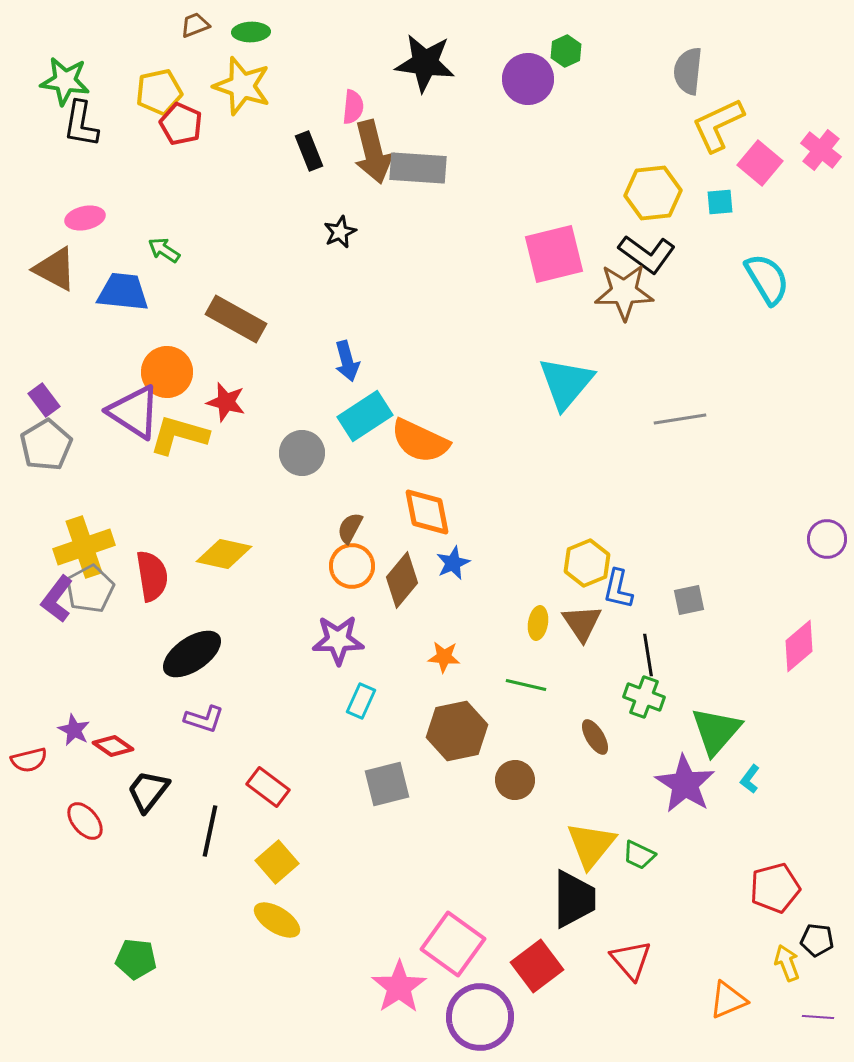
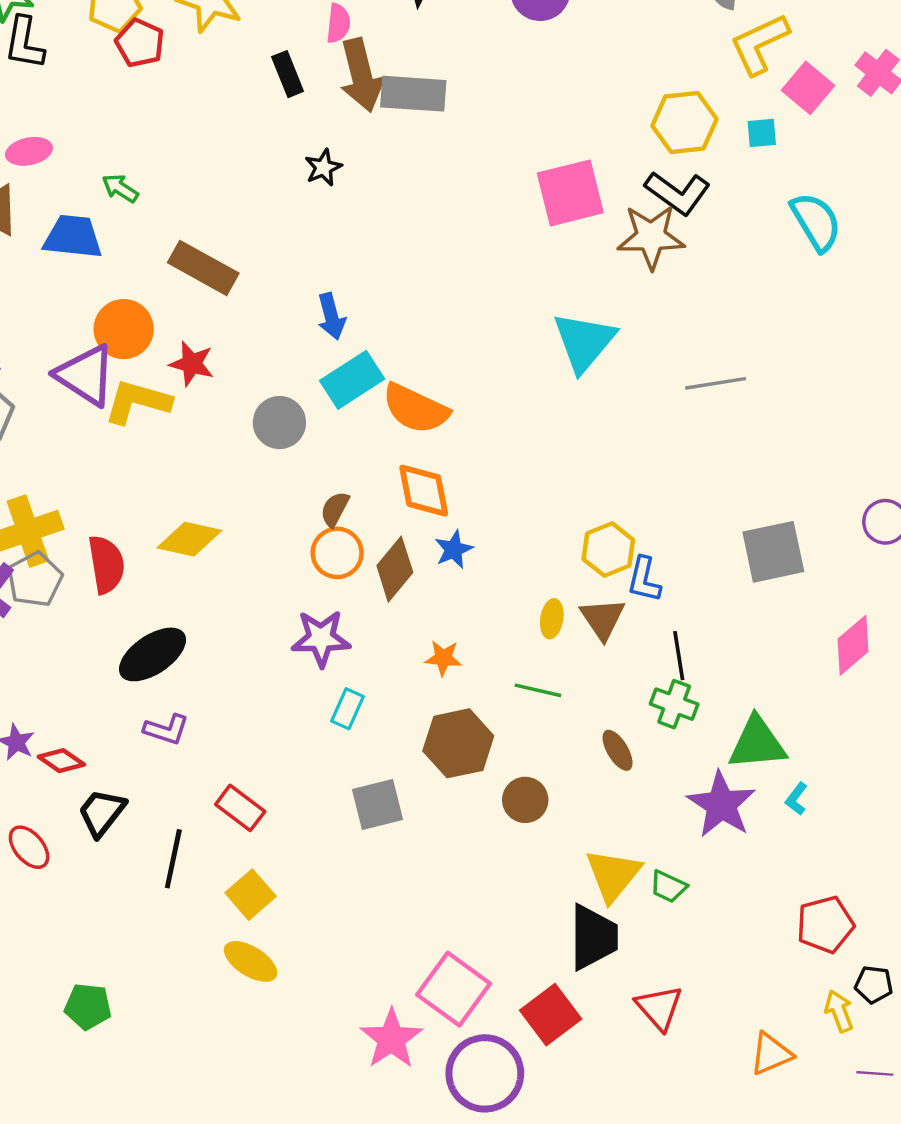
gray square: (689, 600) -> (773, 552), moved, size x1.8
green triangle: (716, 731) -> (757, 743), turned 44

